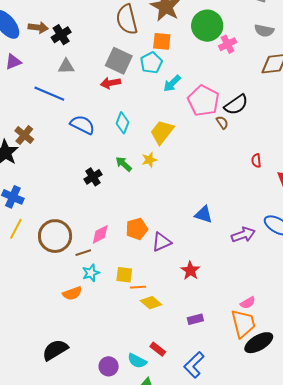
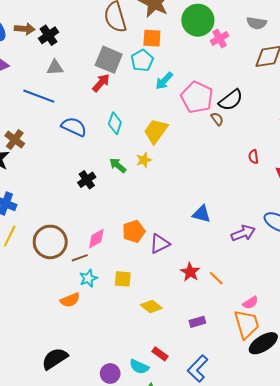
red arrow: (111, 83) -> (101, 83), turned 144
orange line: (138, 287) -> (216, 278), moved, turned 49

